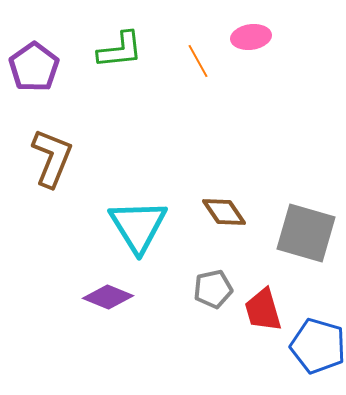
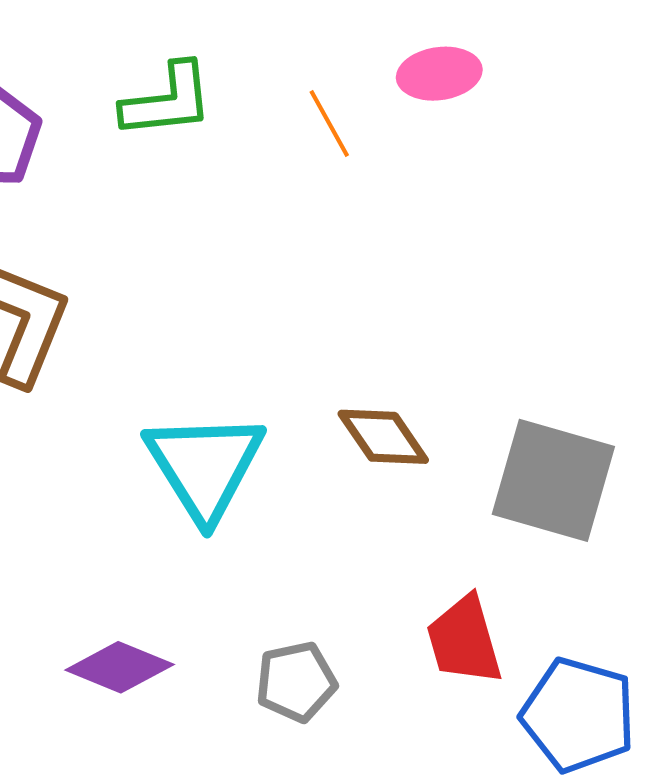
gray pentagon: (213, 289) -> (296, 682), moved
purple diamond: (108, 297) -> (120, 667), moved

